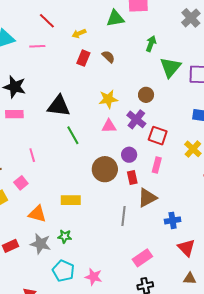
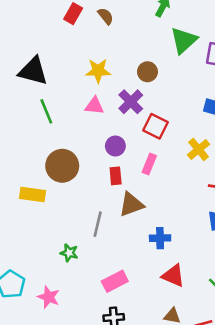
brown circle: (105, 169) -> (62, 166), moved
green star: (65, 236) -> (69, 253), moved
red triangle: (186, 248) -> (173, 276), turned -30

